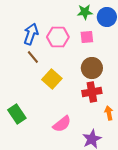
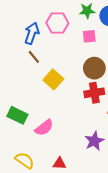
pink hexagon: (58, 37) -> (57, 23), moved
green rectangle: (17, 114) -> (17, 115), turned -30
pink semicircle: (62, 124) -> (44, 128), moved

